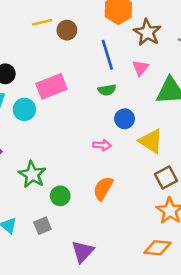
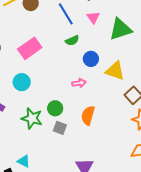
cyan circle: (24, 109) -> (22, 82), moved
green circle: (60, 196) -> (55, 108), moved
gray square: (42, 226) -> (60, 128), moved, turned -32

